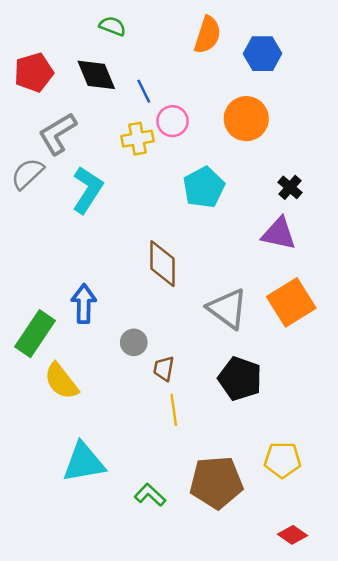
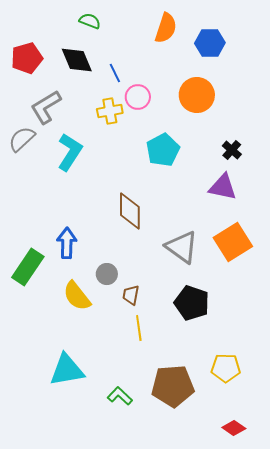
yellow semicircle: (61, 381) -> (77, 296), moved

